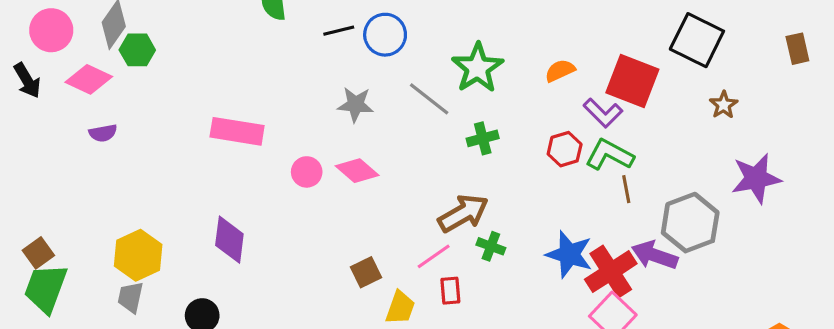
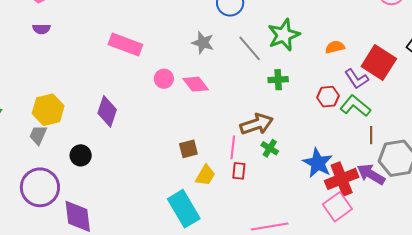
brown line: (626, 189) -> (371, 135), moved
pink line: (434, 256) -> (233, 147), turned -60

